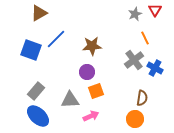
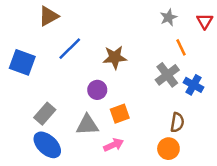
red triangle: (155, 10) -> (205, 21), moved
blue square: (31, 50) -> (22, 62), moved
purple circle: (87, 72) -> (97, 90), moved

